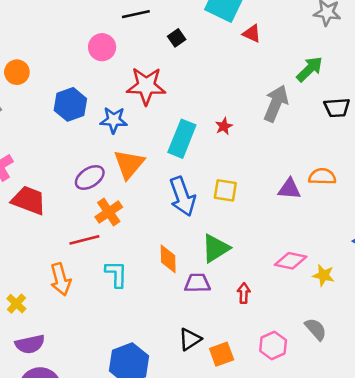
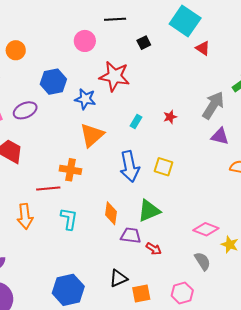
cyan rectangle: (182, 139) -> (136, 122), size x0.5
purple ellipse: (90, 177) -> (25, 110), moved
purple triangle: (289, 189) -> (220, 136), moved
orange cross: (109, 212) -> (70, 170), turned 35
red arrow: (244, 293) -> (154, 249), moved, turned 112
gray semicircle: (316, 329) -> (203, 261), moved

